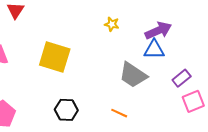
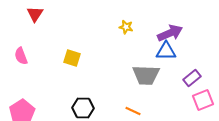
yellow square: (55, 57) -> (72, 58), size x0.6
gray trapezoid: (133, 75) -> (146, 75), turned -32

